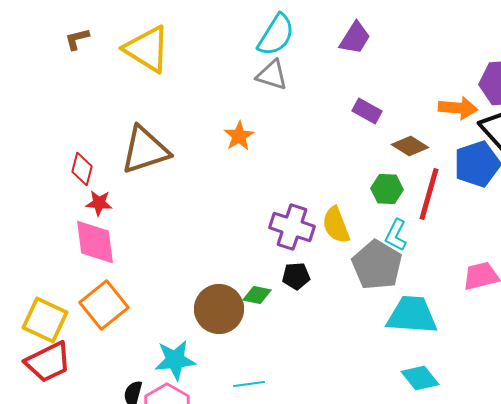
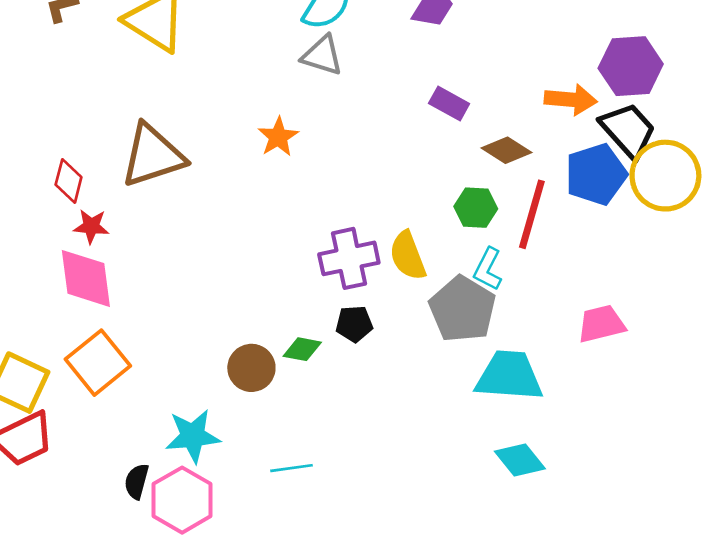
purple cross: (292, 227) -> (349, 258), turned -30
brown circle: (219, 309) -> (251, 368), size x0.7

